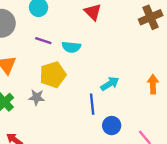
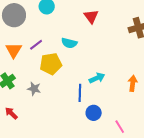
purple line: (43, 41) -> (36, 45), moved, turned -64
gray star: (37, 97) -> (34, 89), moved

